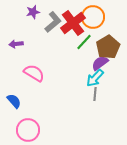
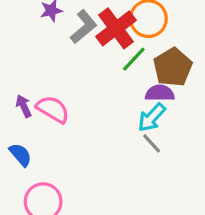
purple arrow: (16, 44) -> (24, 106), moved, turned 72
purple semicircle: (100, 63) -> (160, 93), turned 36
gray line: (95, 94) -> (152, 143), turned -48

